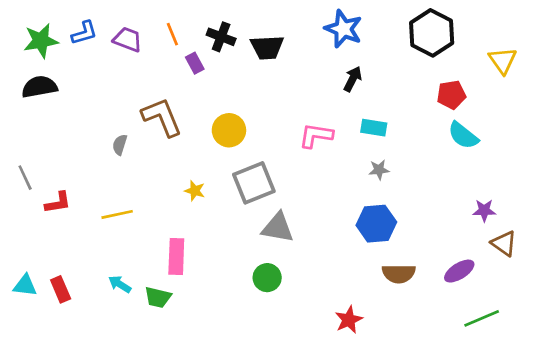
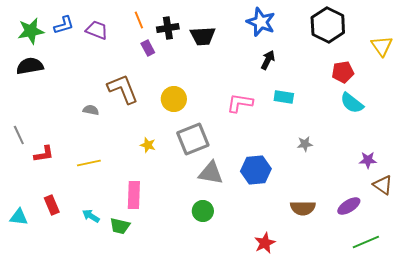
orange line: (172, 34) -> (139, 20), moved
black cross: (221, 37) -> (168, 28), turned -30
gray semicircle: (120, 145) -> (91, 110), turned 84
gray star: (379, 170) -> (305, 144), moved
blue hexagon: (376, 224) -> (256, 170), moved
red rectangle: (61, 289) -> (52, 205), moved

